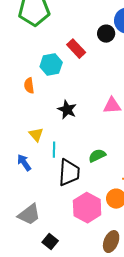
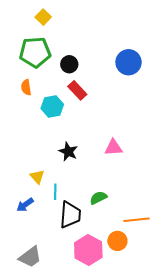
black circle: (106, 34) -> (69, 64), moved
orange semicircle: (29, 86) -> (26, 87), moved
blue arrow: (24, 163) -> (25, 205), turned -90

